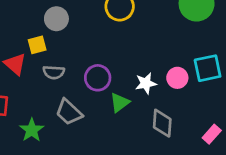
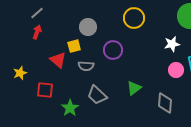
purple circle: (98, 78) -> (113, 50), moved
white star: (146, 83) -> (172, 44), moved

